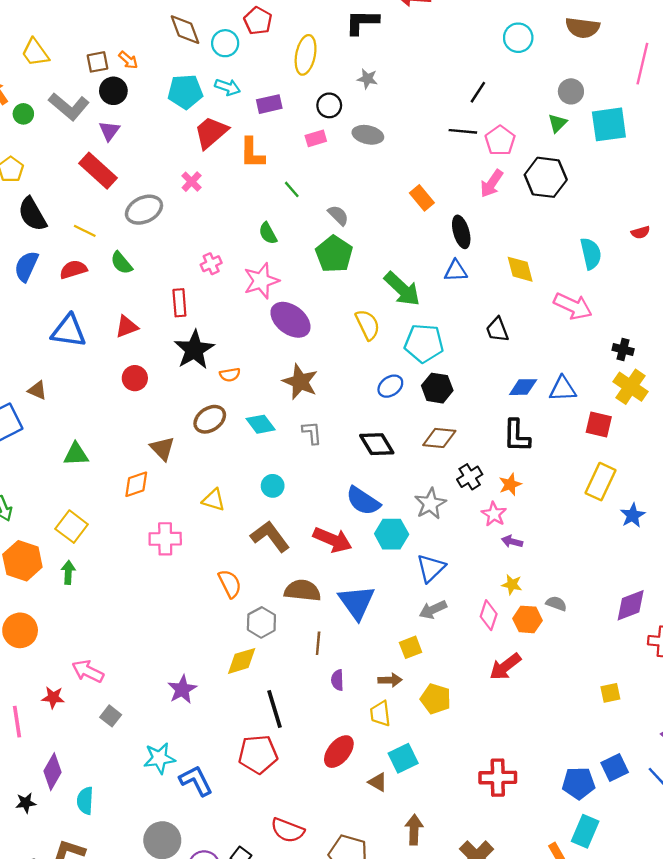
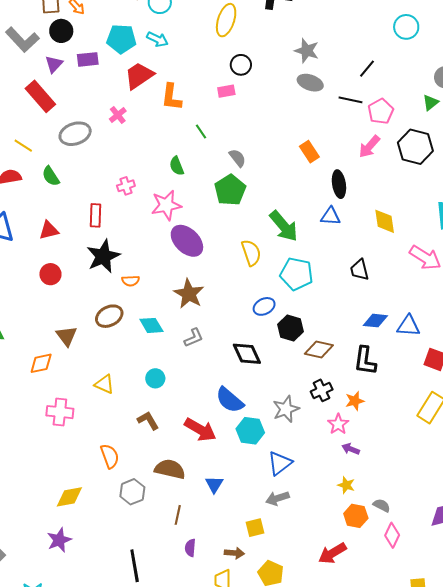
gray star: (367, 79) -> (307, 51), moved, size x1.4
purple rectangle: (269, 104) -> (88, 59), moved
gray ellipse: (368, 135) -> (310, 83), moved
black hexagon: (437, 388) -> (290, 328), moved
gray L-shape: (312, 433) -> (194, 338), turned 65
brown diamond: (439, 438) -> (319, 349), moved
brown L-shape: (270, 536) -> (148, 420), size x0.7
blue triangle: (357, 602) -> (214, 484), size x0.6
pink diamond: (489, 615) -> (392, 535), moved
yellow diamond: (242, 661) -> (69, 497), moved

